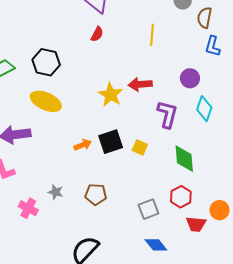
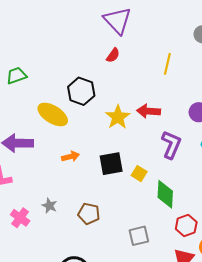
black hexagon: (46, 62) -> (81, 91), moved
orange arrow: (83, 145) -> (71, 157), moved
green diamond: (184, 159) -> (165, 194), moved
red hexagon: (181, 197) -> (186, 226), moved

